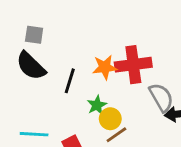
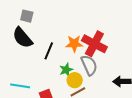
red cross: (133, 65) -> (94, 44), turned 30
gray semicircle: (161, 97) -> (89, 65), moved

